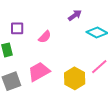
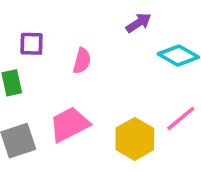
pink semicircle: (45, 37) -> (82, 61), turned -32

